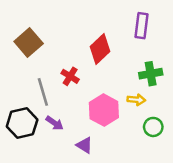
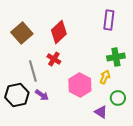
red diamond: (100, 49) -> (59, 32), moved
yellow arrow: (136, 100) -> (105, 77), turned -72
purple triangle: (84, 145) -> (101, 112), moved

